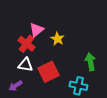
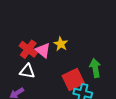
pink triangle: (36, 30) -> (43, 50), moved, turned -42
red square: (48, 72) -> (73, 80), moved

